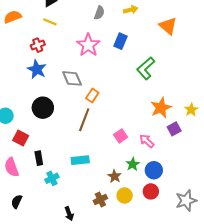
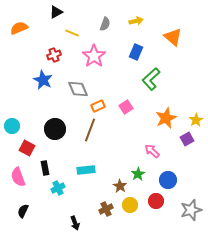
yellow line: (50, 22) -> (72, 33), moved
blue rectangle: (121, 41) -> (136, 52), moved
red cross: (38, 45) -> (54, 55), moved
orange rectangle: (92, 96) -> (98, 106), turned 32
black circle: (43, 108) -> (55, 129), moved
purple square: (174, 129) -> (187, 139), moved
pink square: (121, 136) -> (126, 107), moved
blue circle: (154, 170) -> (168, 180), moved

